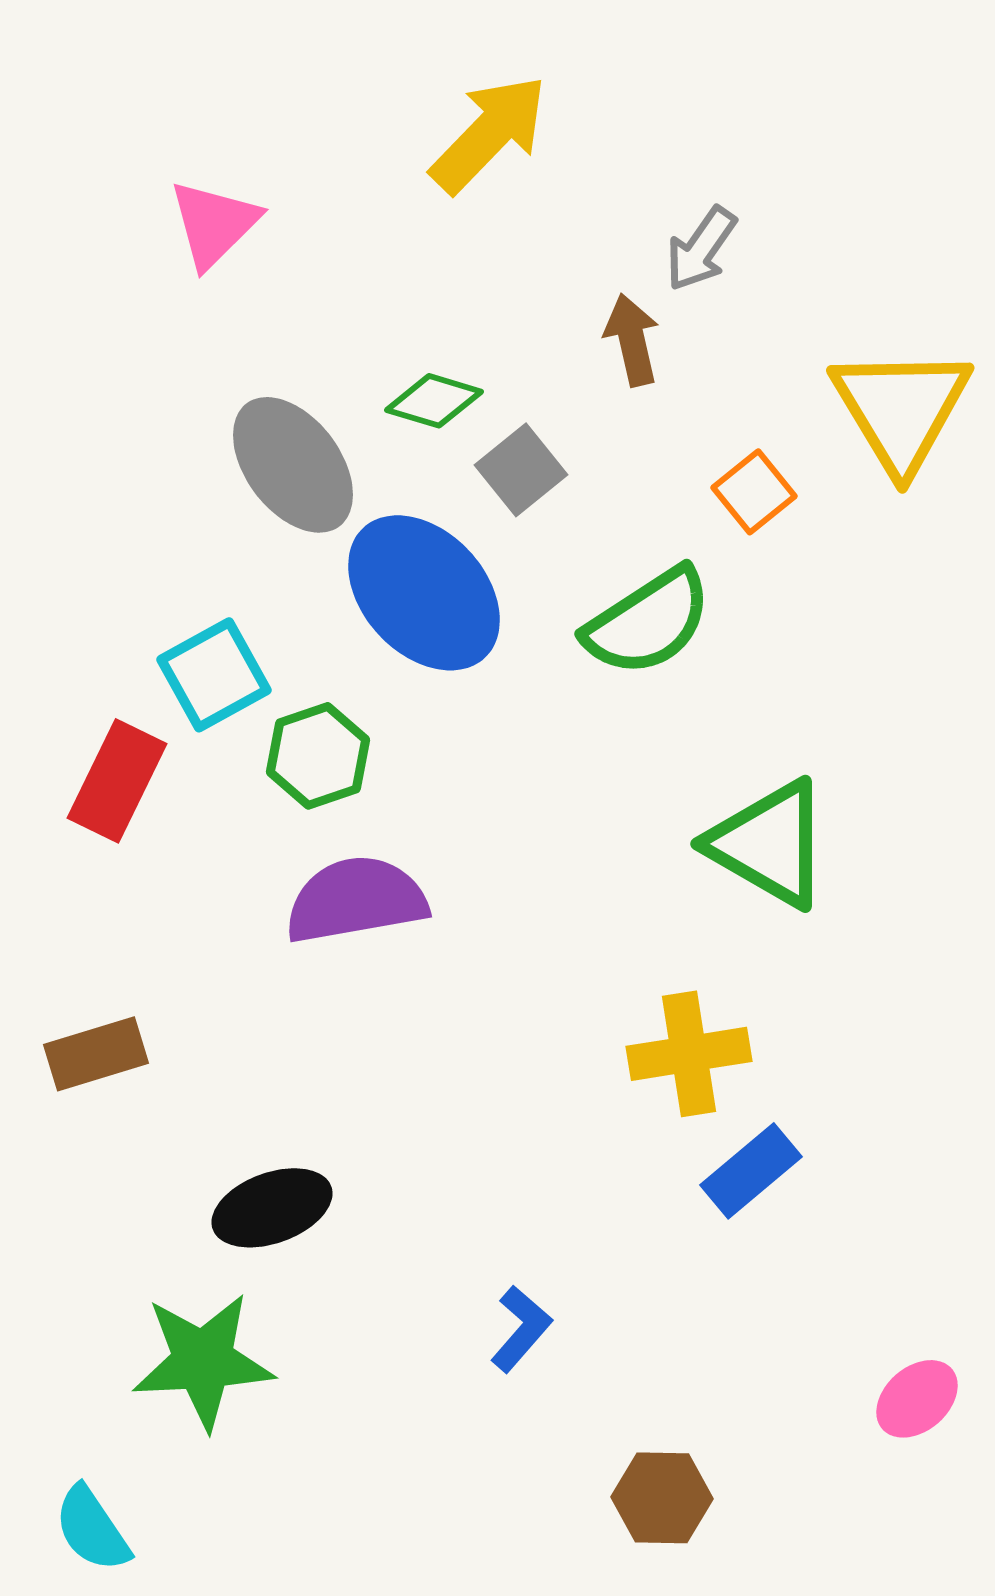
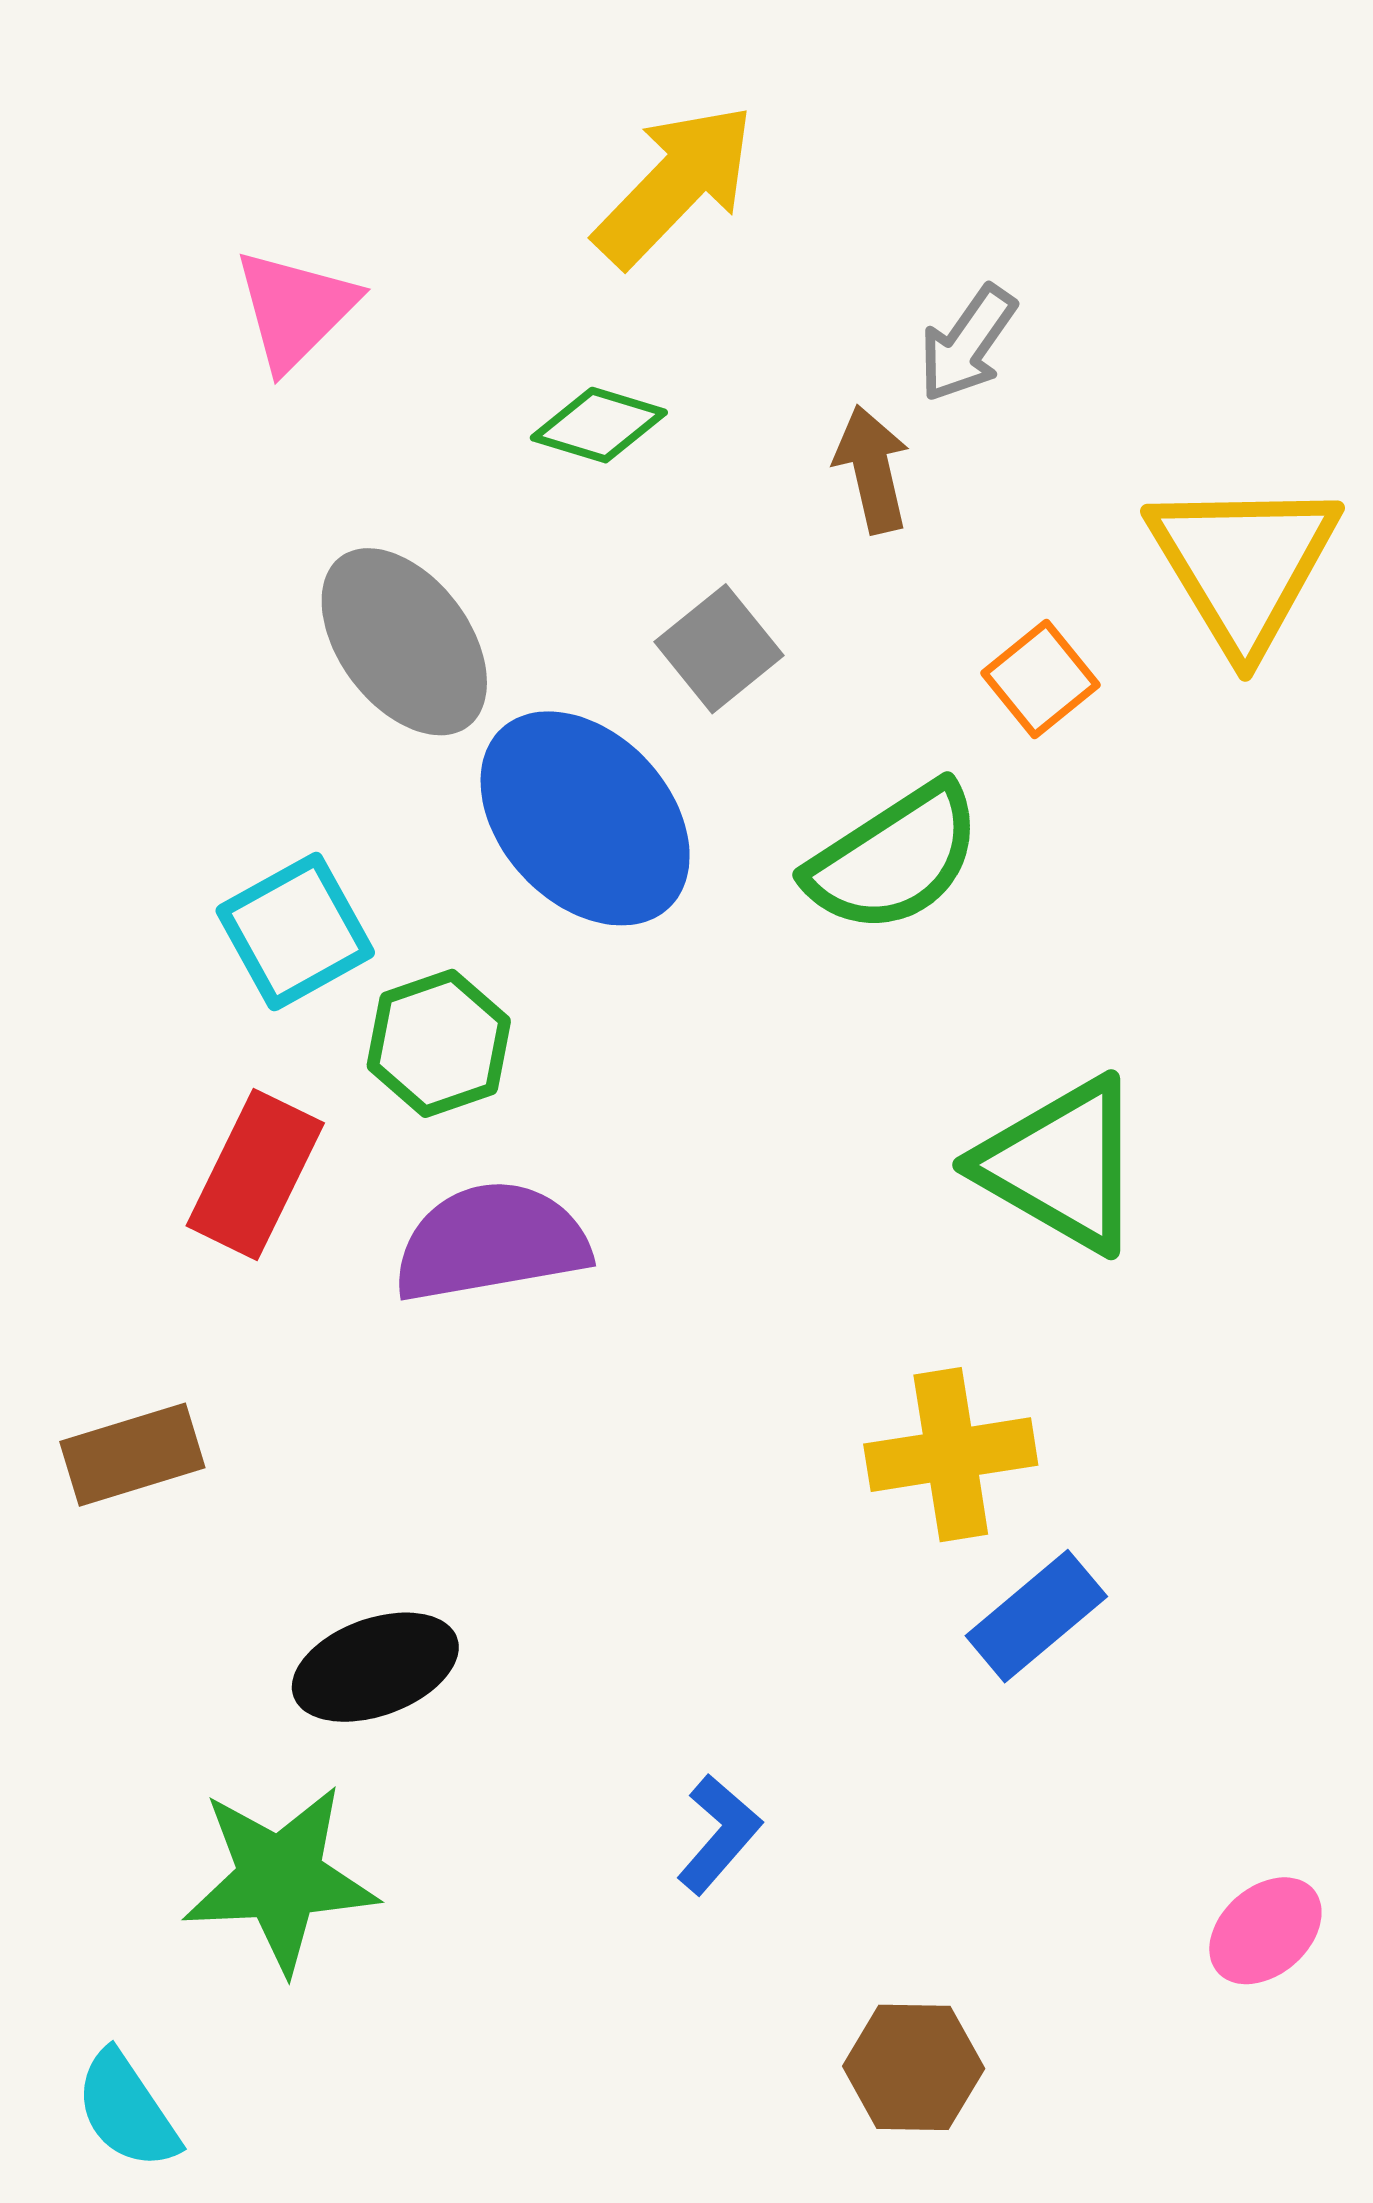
green diamond: (434, 401) -> (599, 425), moved
red rectangle: (117, 781) -> (255, 1174), moved

